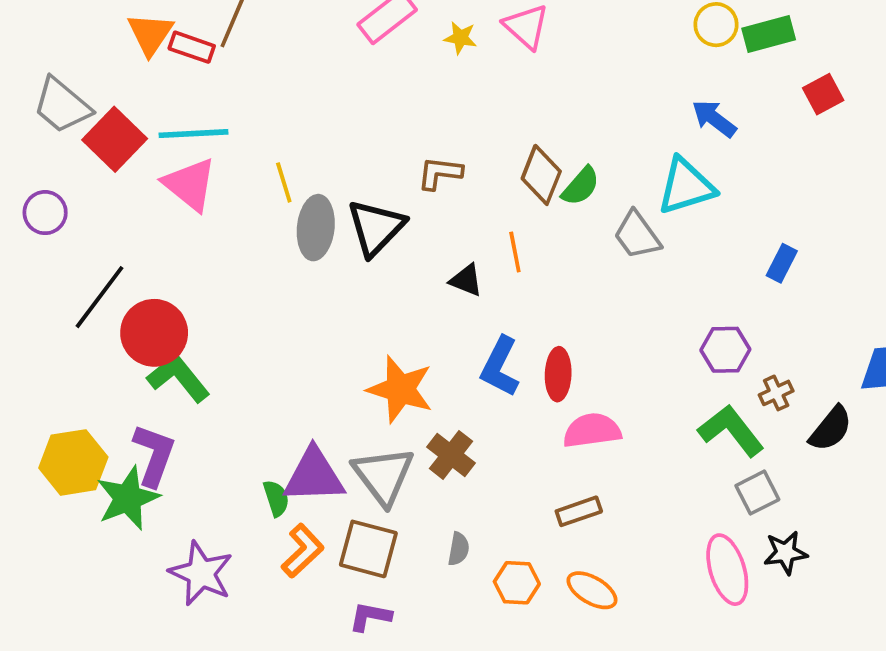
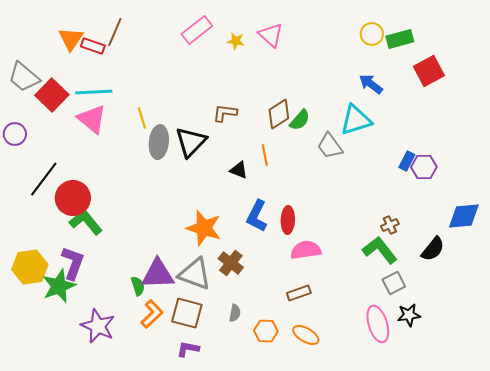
red square: (823, 94) -> (429, 71), size x1.4
brown diamond: (541, 175) -> (279, 114), turned 36
purple hexagon: (725, 350) -> (424, 167), moved
brown cross: (776, 393) -> (390, 225), moved
gray triangle: (383, 476) -> (195, 274), turned -33

